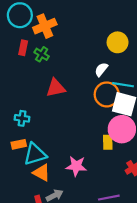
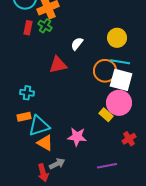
yellow circle: (118, 42) -> (117, 38), moved
green cross: (42, 54) -> (45, 26), moved
white semicircle: (101, 69) -> (77, 44), moved
yellow rectangle: (108, 142) -> (106, 115), turned -48

